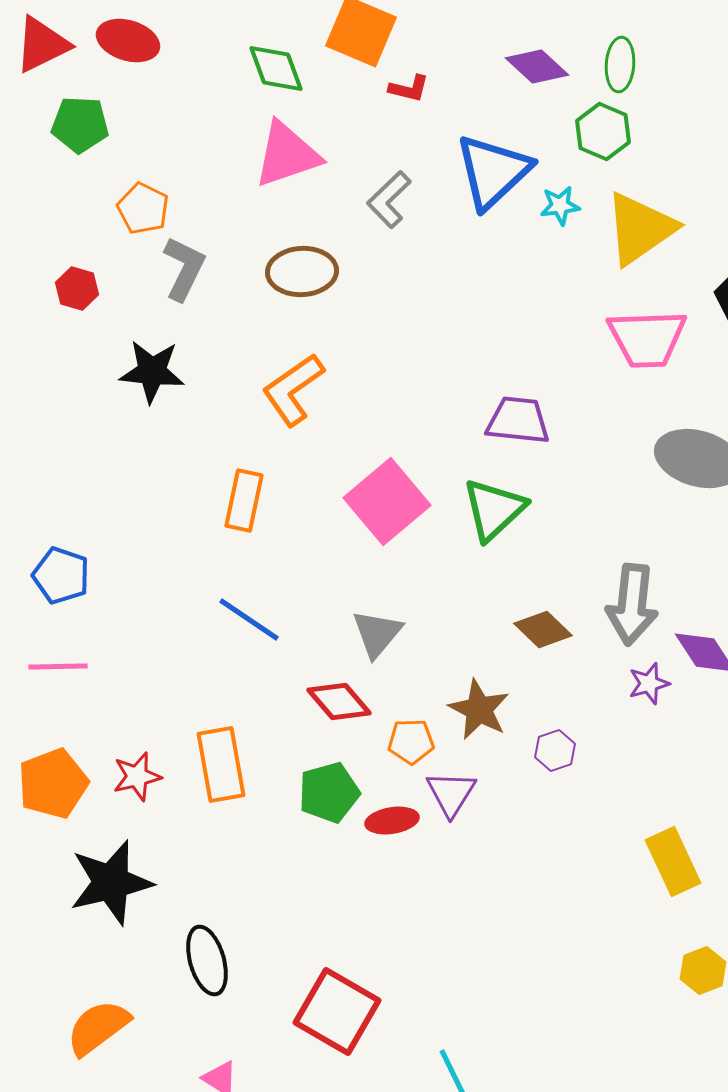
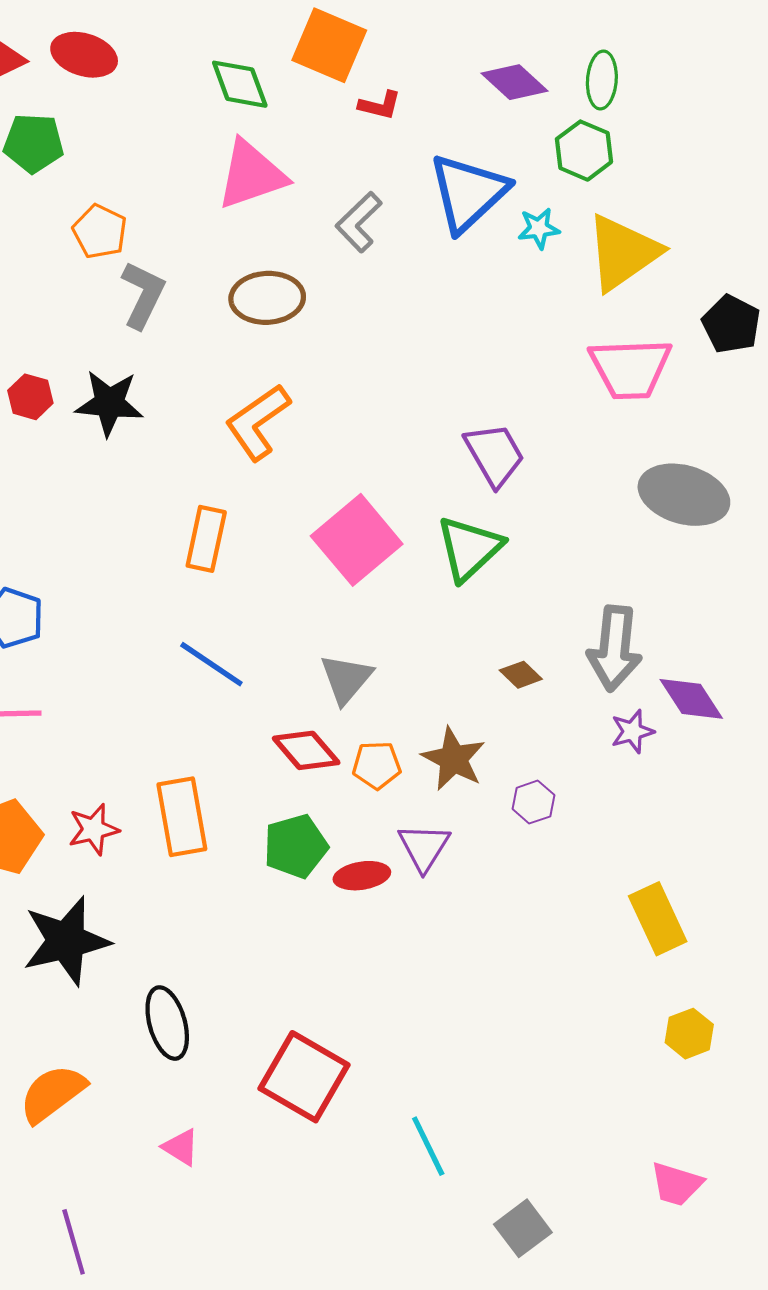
red hexagon: (77, 289) -> (30, 397), moved
purple trapezoid: (518, 421) -> (495, 455), turned 54
brown diamond: (543, 630) -> (521, 675), size x0.7
orange pentagon: (411, 742) -> (377, 765), moved

